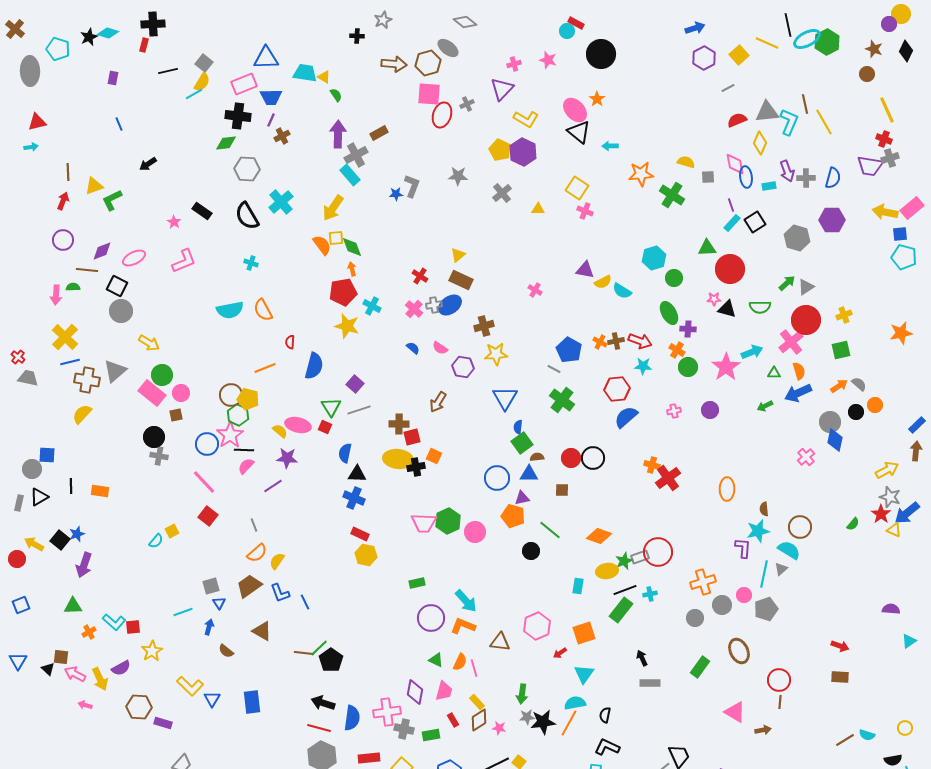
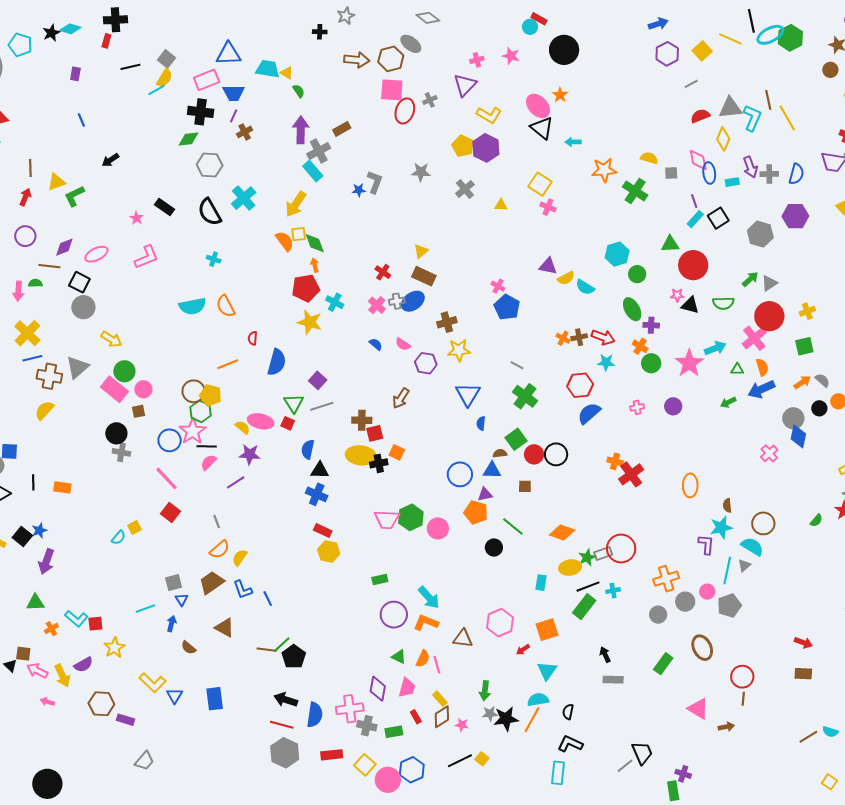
blue pentagon: (569, 350) -> (507, 307), moved
green square: (522, 443) -> (516, 439), moved

